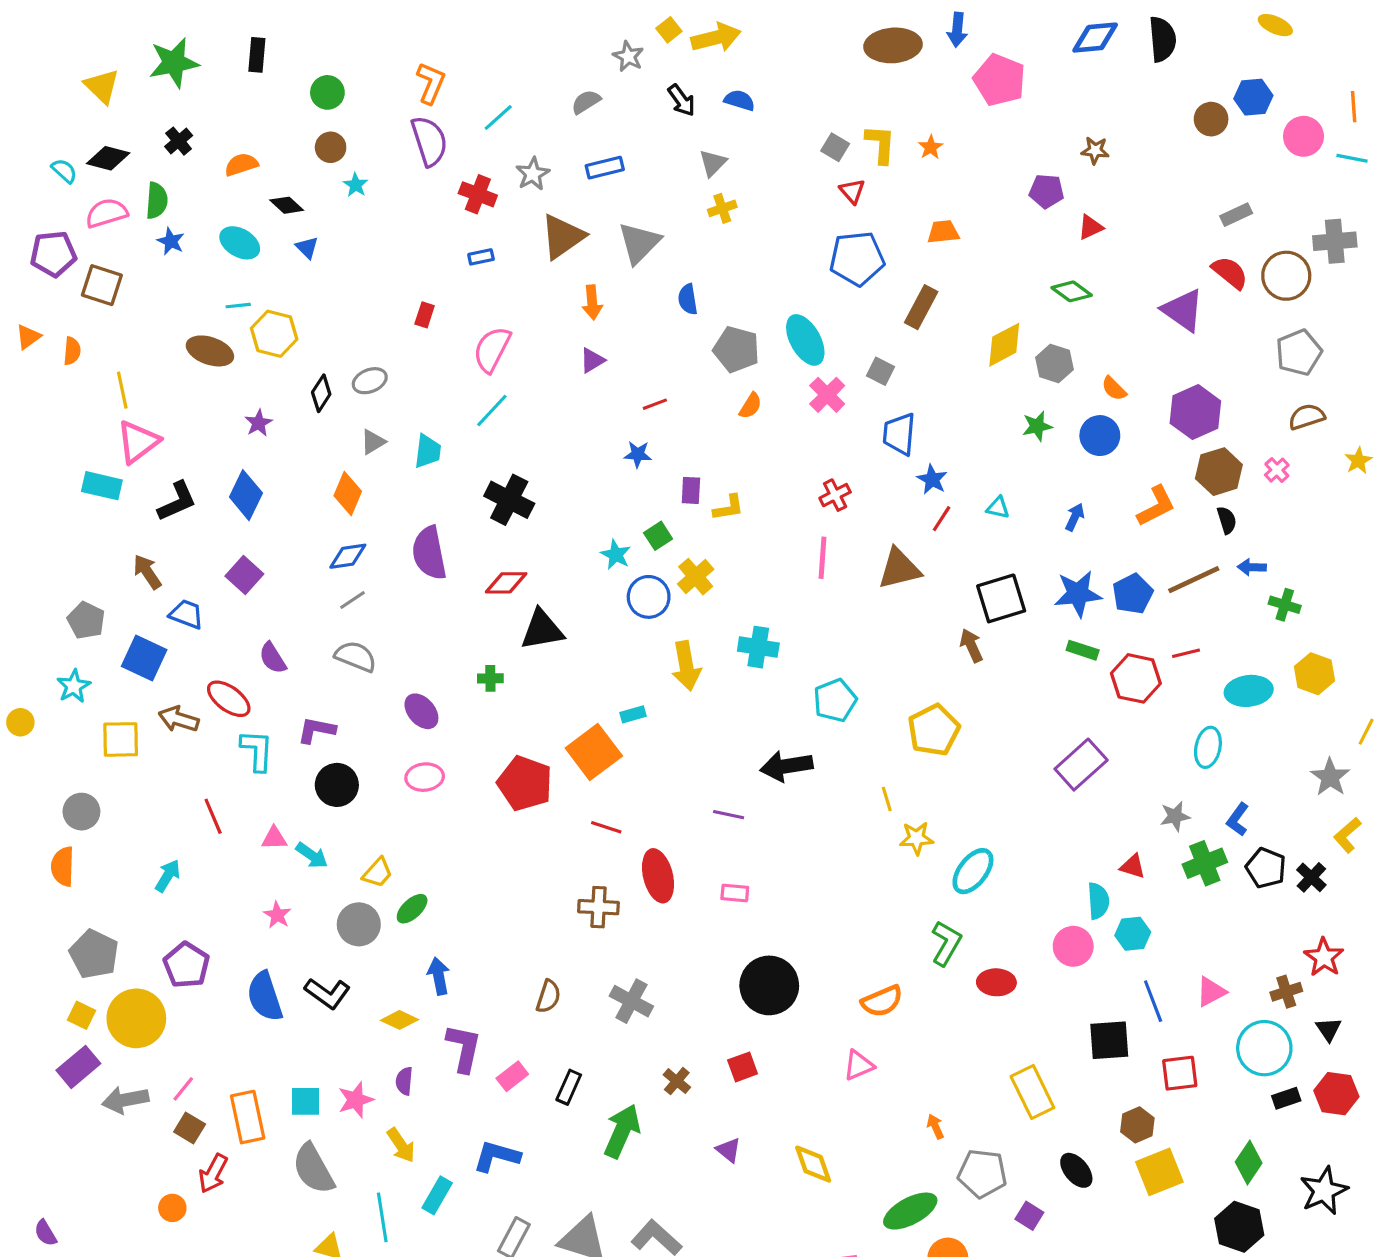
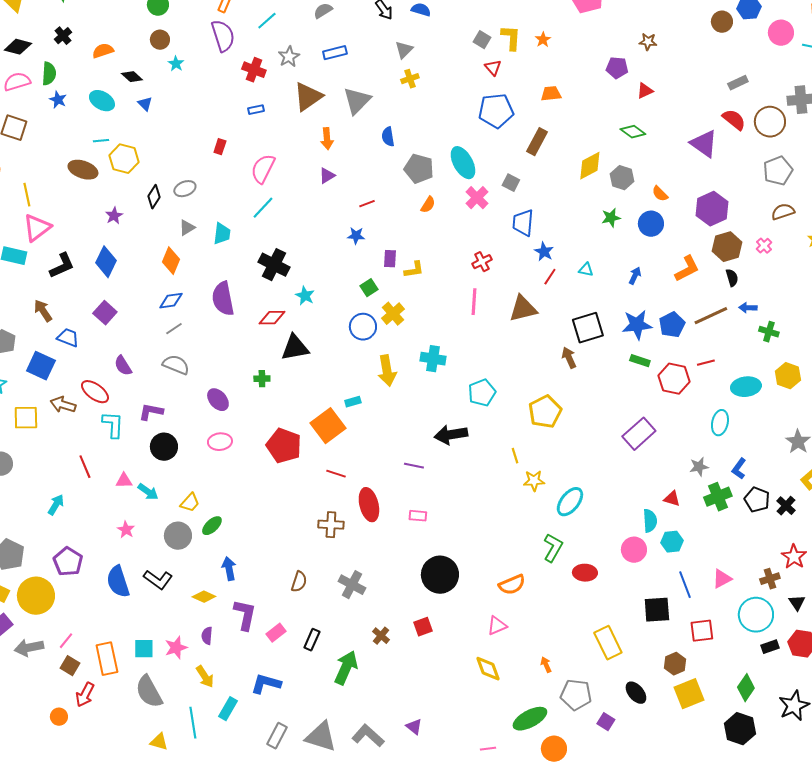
cyan star: (616, 555) -> (305, 296), moved
purple triangle: (729, 1150) -> (414, 727), moved
yellow diamond: (813, 1164) -> (488, 669), moved

